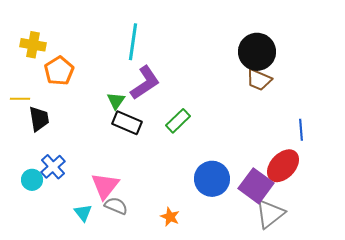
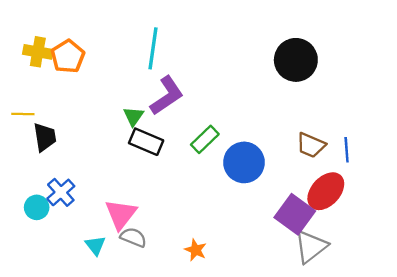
orange pentagon: (59, 71) -> (68, 56), moved
brown trapezoid: (259, 80) -> (311, 145), moved
blue circle: (212, 179) -> (244, 162), moved

